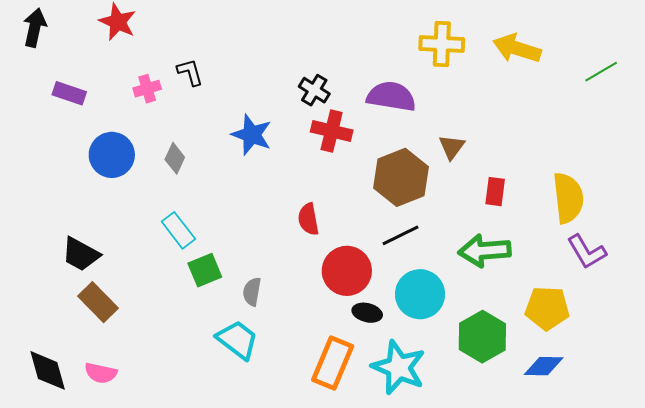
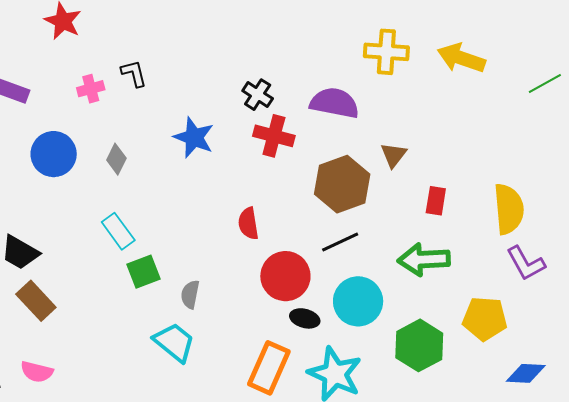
blue diamond: (544, 366) -> (526, 373), moved

